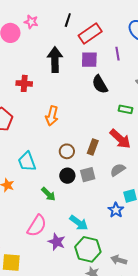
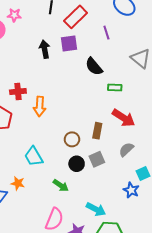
black arrow: (55, 60) -> (45, 49), size x0.7
purple square: (89, 60) -> (69, 44), moved
red cross: (24, 83) -> (18, 92), moved
green rectangle: (126, 109) -> (115, 87), moved
orange arrow: (52, 116) -> (40, 106), moved

